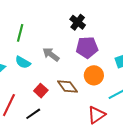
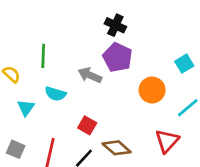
purple pentagon: (87, 47) -> (118, 57), moved, turned -30
brown diamond: (67, 86) -> (117, 148), moved

